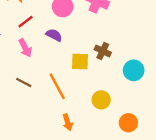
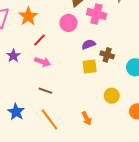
purple semicircle: (54, 35) -> (89, 44), moved, turned -40
pink arrow: (25, 48) -> (43, 62), turned -35
orange line: (57, 86) -> (49, 119), moved

